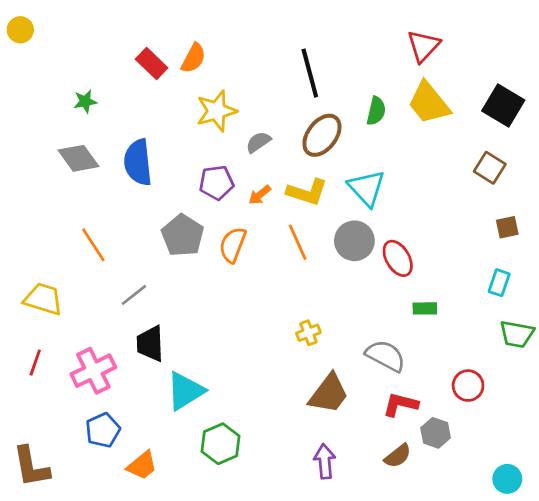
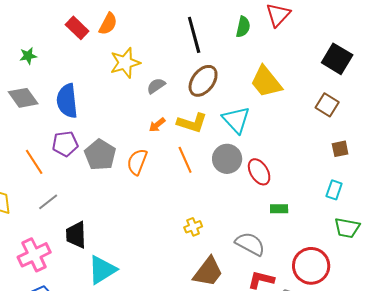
yellow trapezoid: (429, 103) -> (266, 82), moved
green semicircle: (376, 111) -> (243, 27), moved
purple pentagon: (216, 183) -> (65, 144), moved
gray line: (134, 295) -> (48, 202), moved
red circle: (468, 386) -> (311, 266), size x1.6

